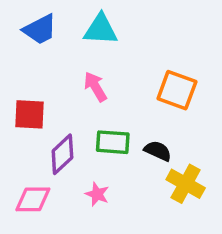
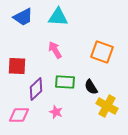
black semicircle: (158, 151) -> (91, 87), turned -147

